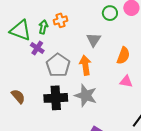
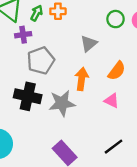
purple cross: (37, 48) -> (23, 35), turned 32
orange arrow: (85, 65) -> (82, 79), moved
gray star: (86, 95) -> (62, 103), turned 30

